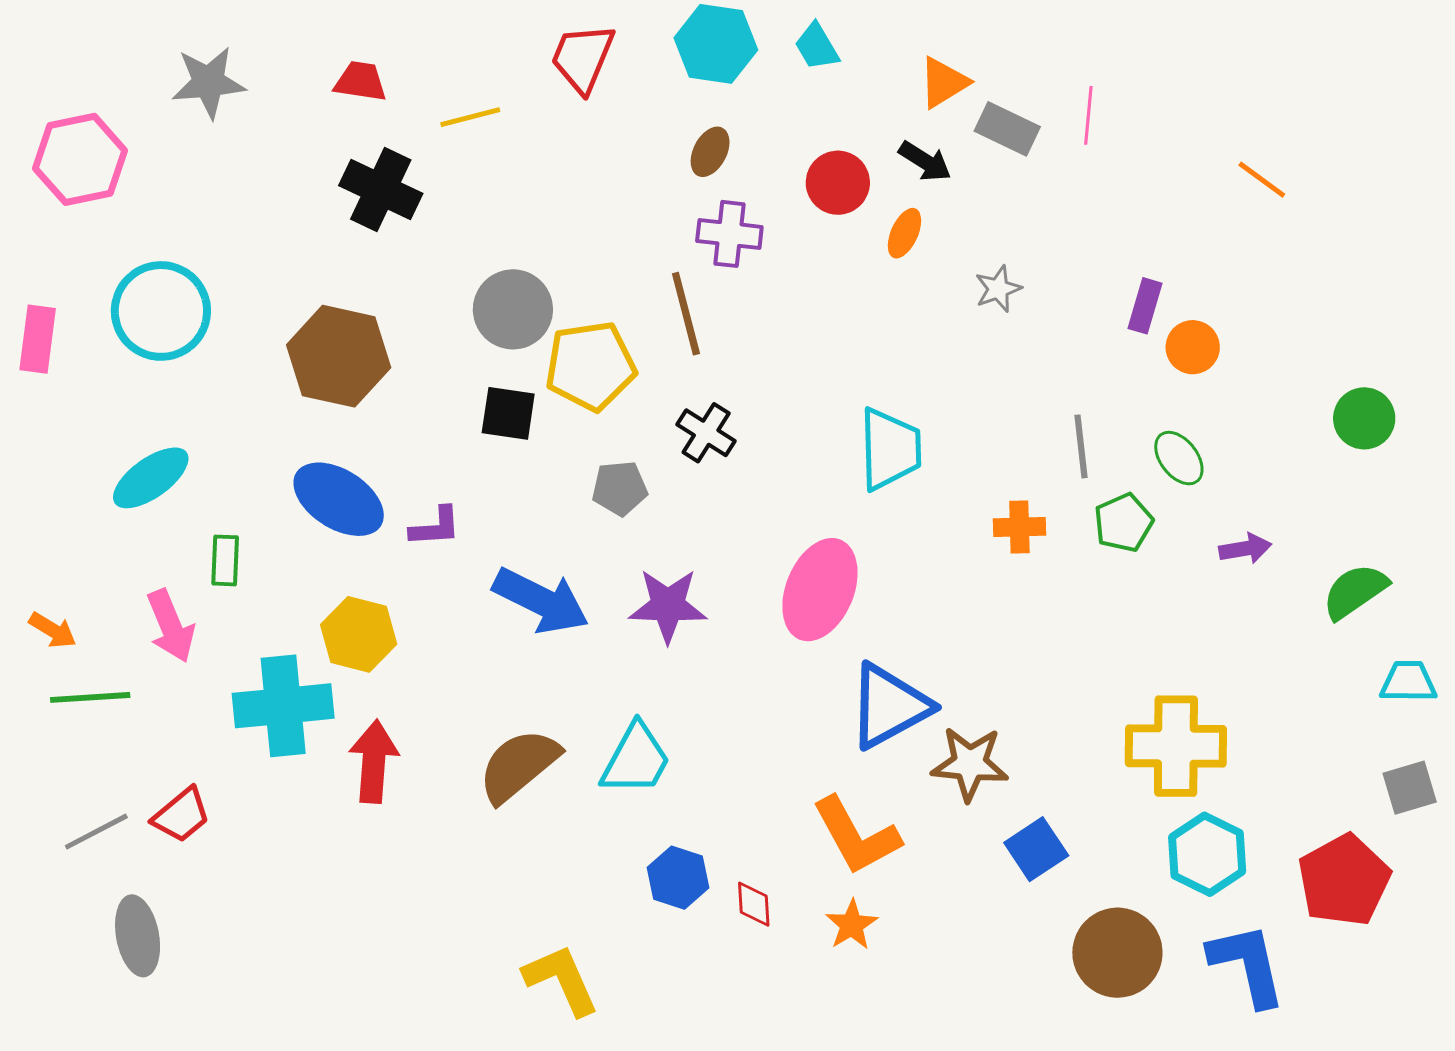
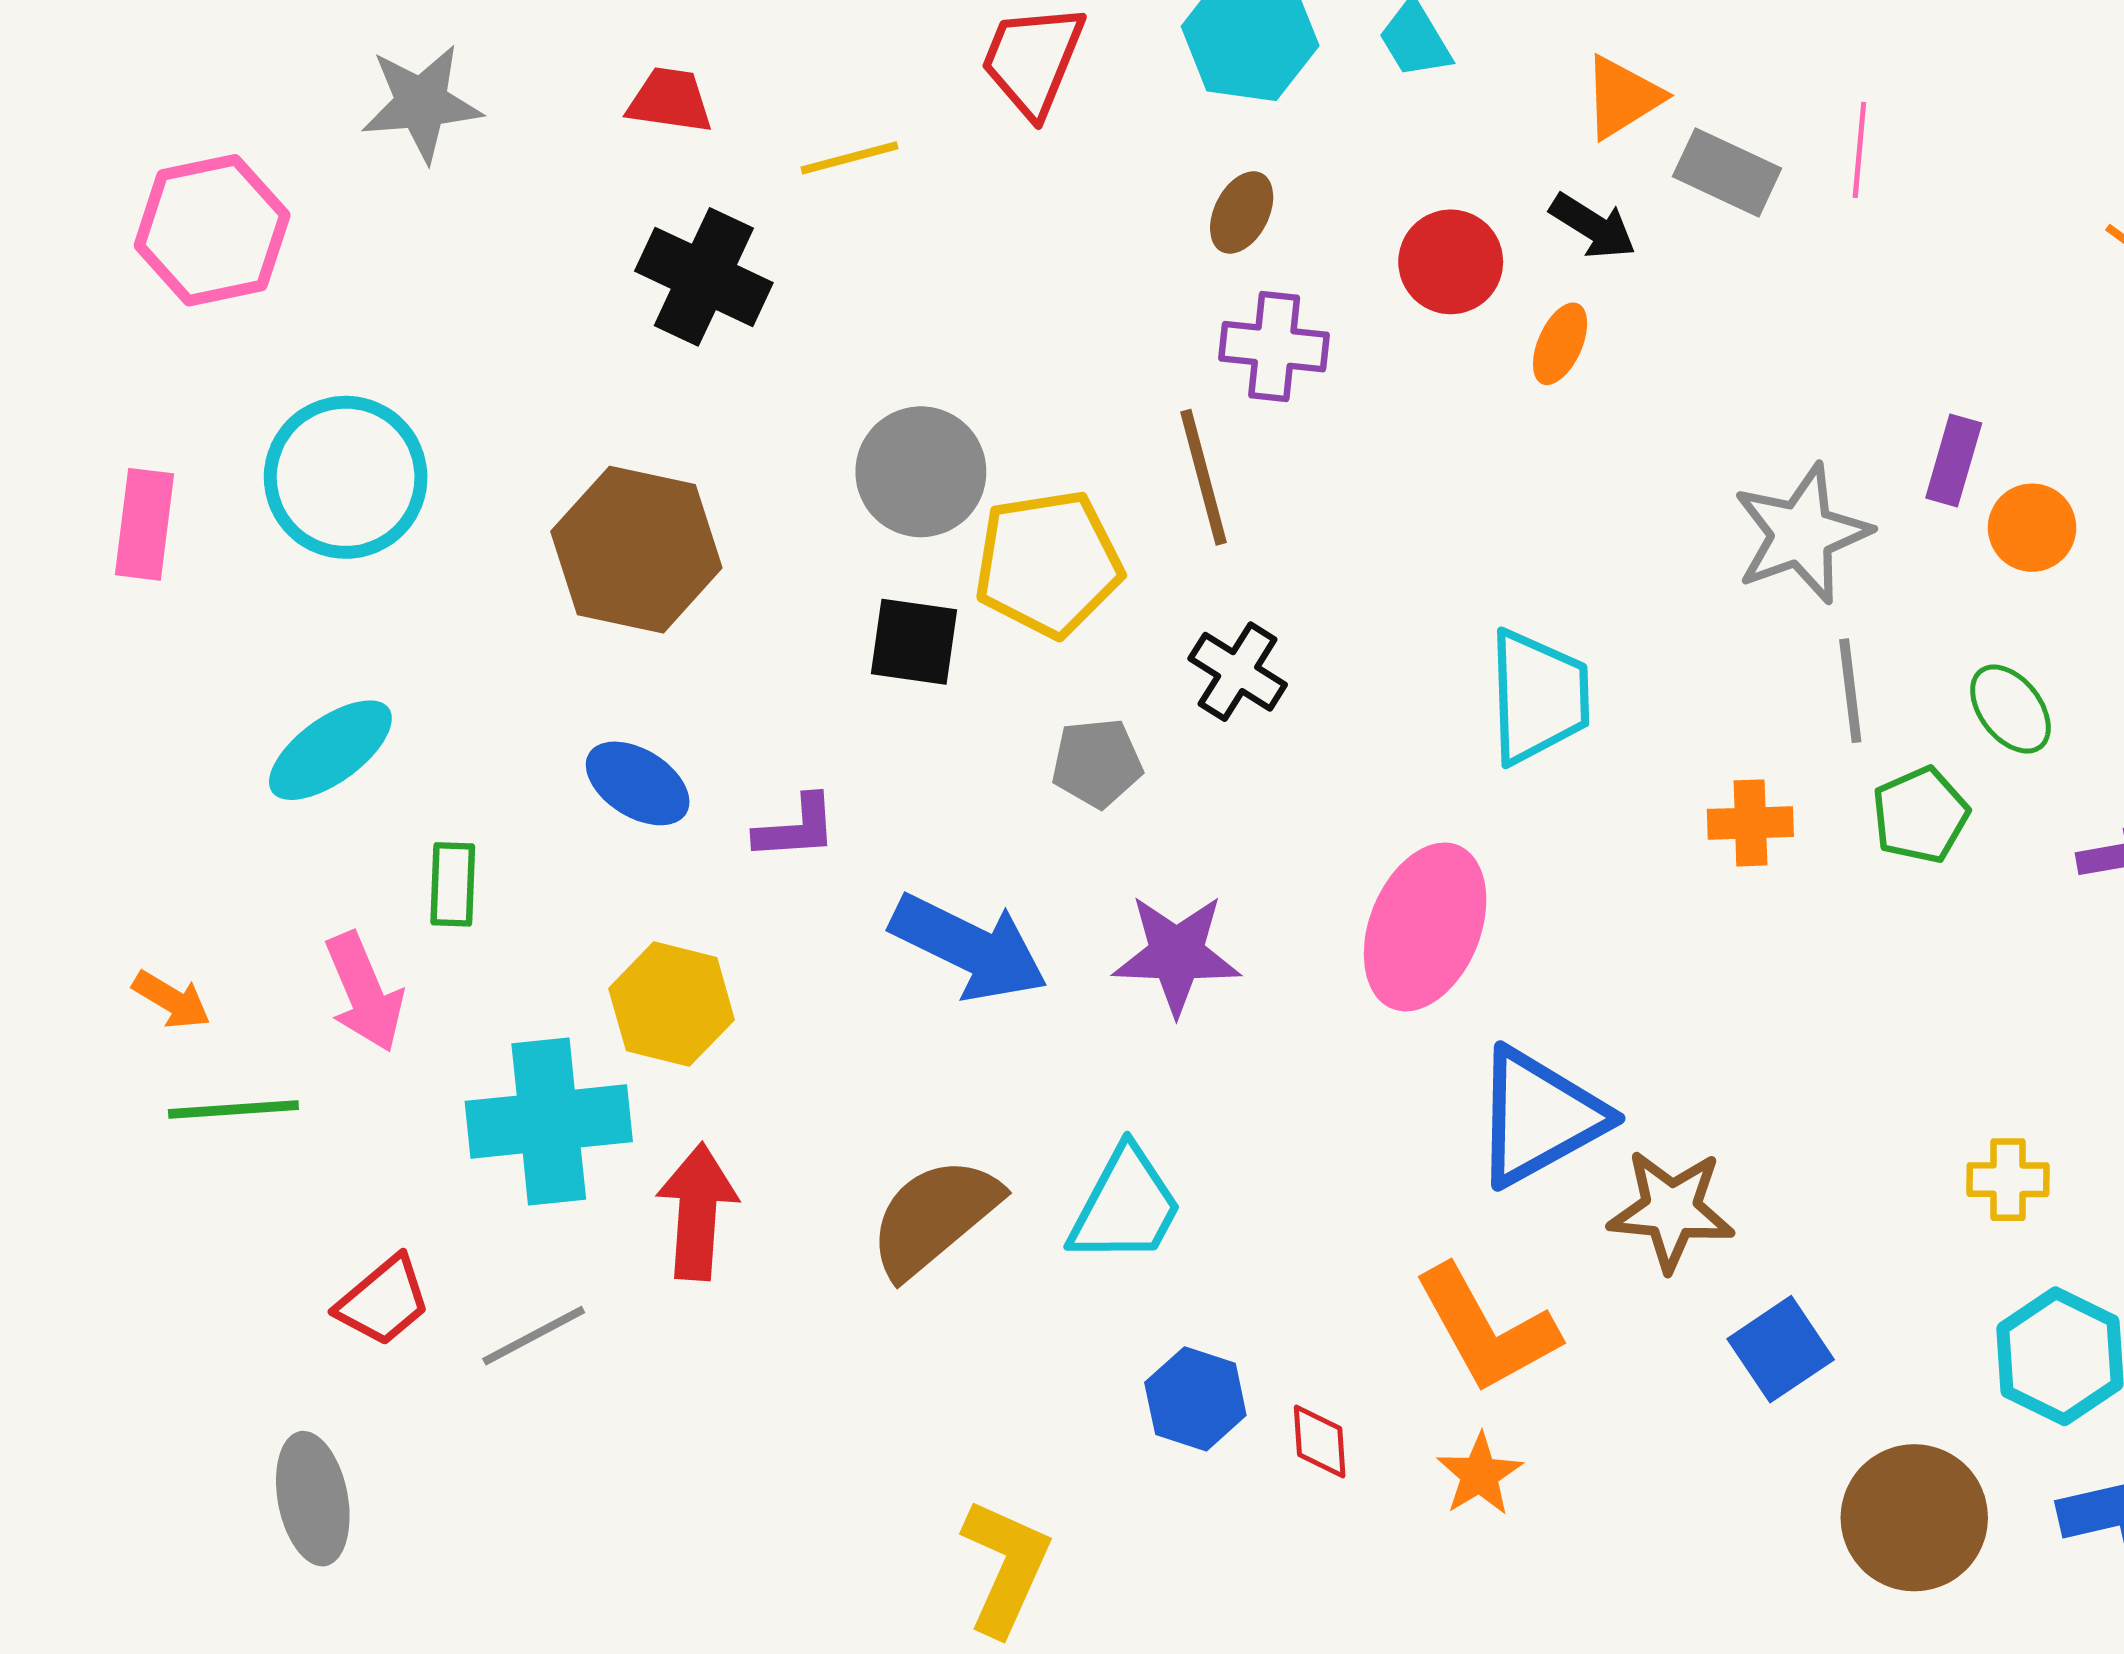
gray star: (998, 289) -> (1802, 534), moved, size x1.8
blue ellipse: (339, 499) -> (638, 783), size x0.7
yellow cross: (1176, 746) -> (2008, 1180), size x0.5
gray line: (96, 832) -> (534, 1336), moved
yellow L-shape: (561, 980) -> (1006, 1567), turned 48

